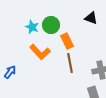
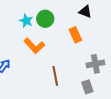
orange rectangle: (67, 41) -> (75, 35), moved
brown line: (70, 63) -> (55, 76), moved

